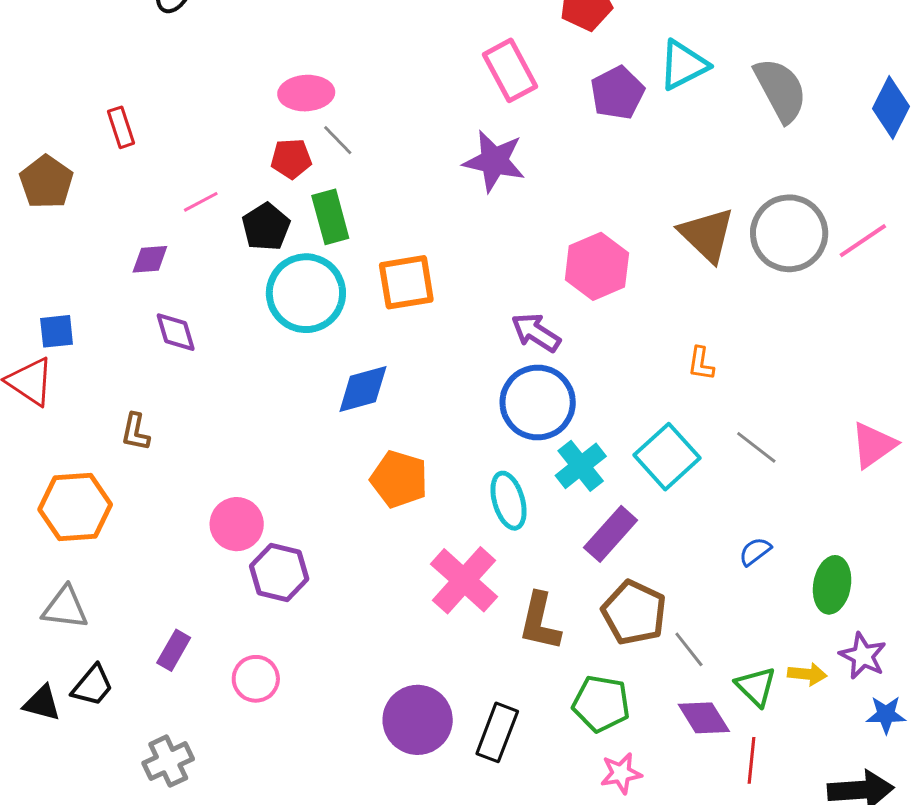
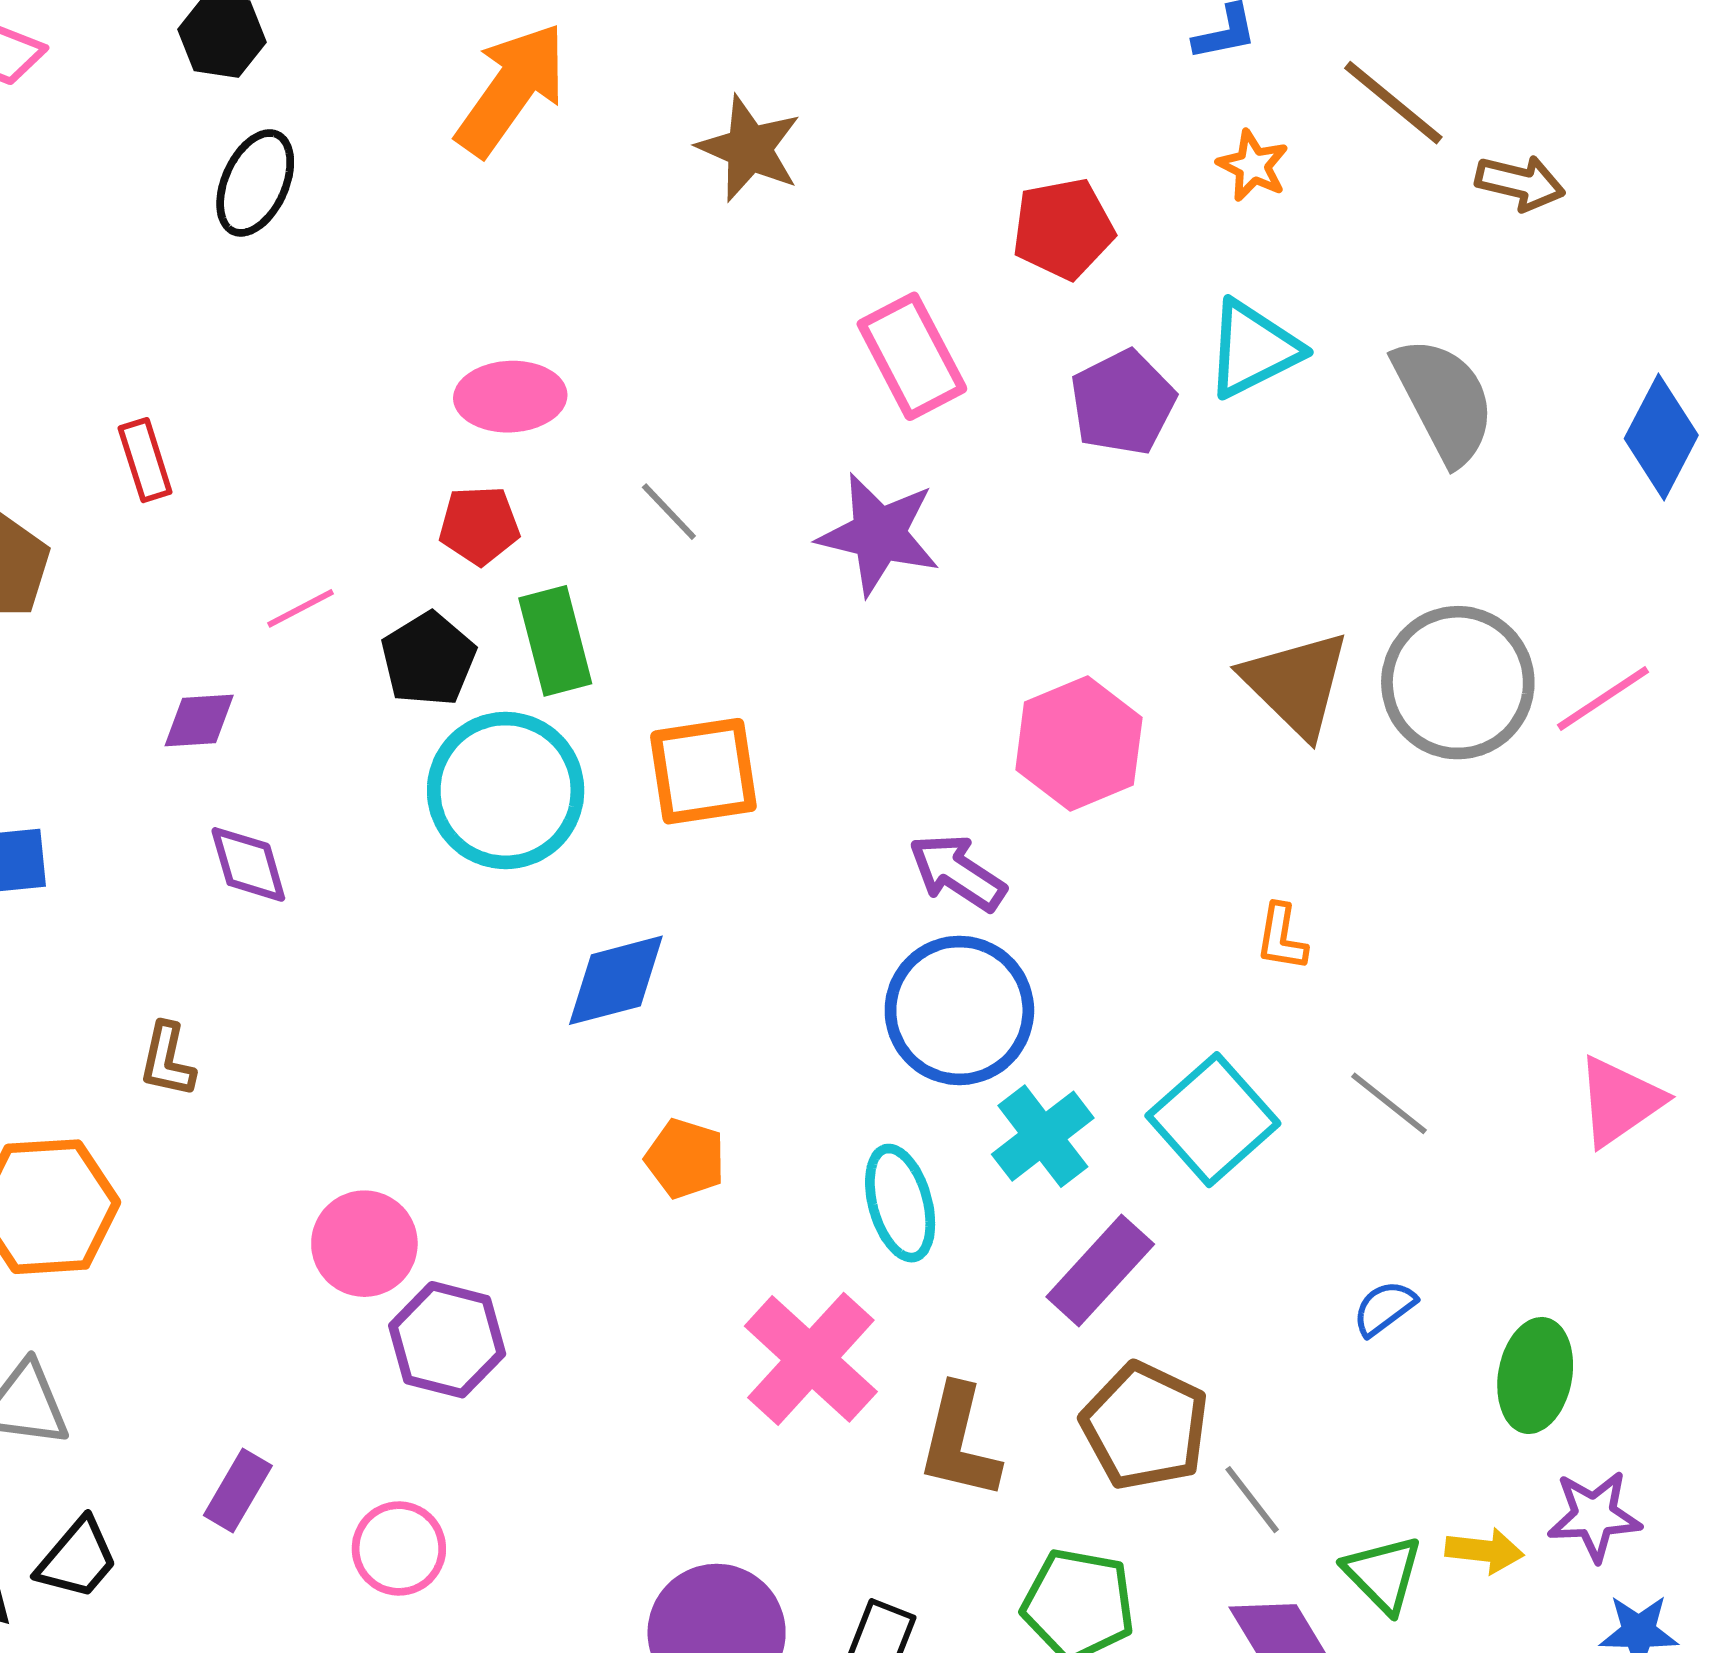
gray line: (338, 140) -> (669, 512), moved
orange pentagon: (399, 479) -> (685, 1159), size x0.7
purple star: (863, 656) -> (1594, 1516), turned -30

